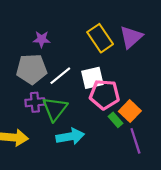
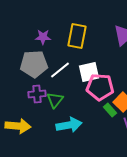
yellow rectangle: (100, 38) -> (77, 36), moved, turned 45
green triangle: (55, 109) -> (55, 100), size x0.7

